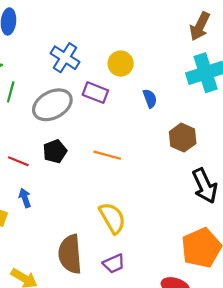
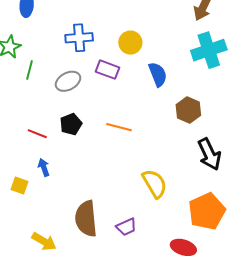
blue cross: (65, 58) -> (79, 38), turned -36
blue semicircle: (150, 98) -> (158, 74), size x1.4
gray ellipse: (52, 105) -> (68, 81), size x0.7
yellow semicircle: (112, 218) -> (155, 184), moved

